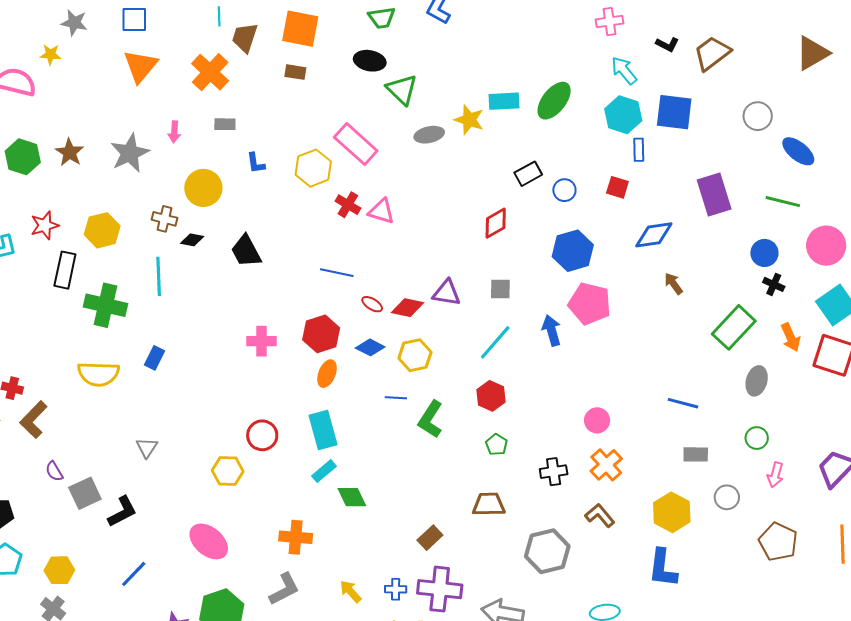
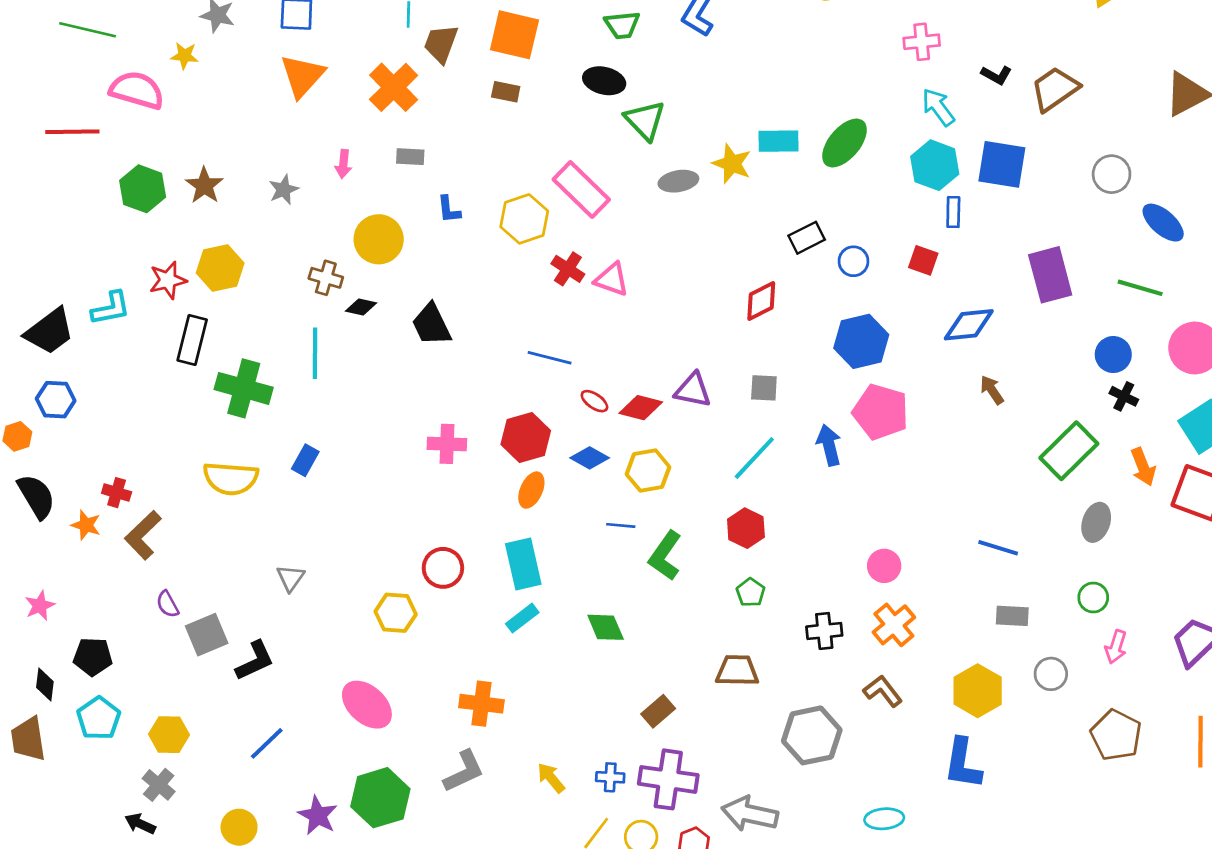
gray star: (130, 153) -> (284, 190), size x0.6
yellow hexagon: (102, 230) -> (220, 268), moved
green diamond: (352, 497) -> (606, 627), moved

